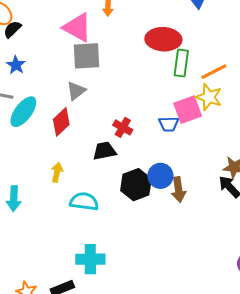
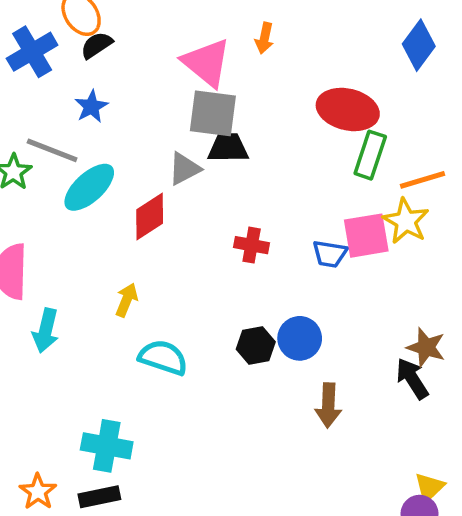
red cross: (123, 127) -> (252, 245), turned -30
black trapezoid: (104, 151) -> (228, 148), moved
black hexagon: (136, 185) -> (256, 345), size x0.7
brown arrow: (178, 190) -> (328, 405), moved
cyan cross: (90, 259) -> (107, 446), moved

